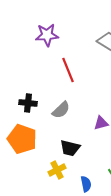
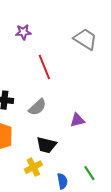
purple star: (47, 35) -> (23, 32), size x0.7

